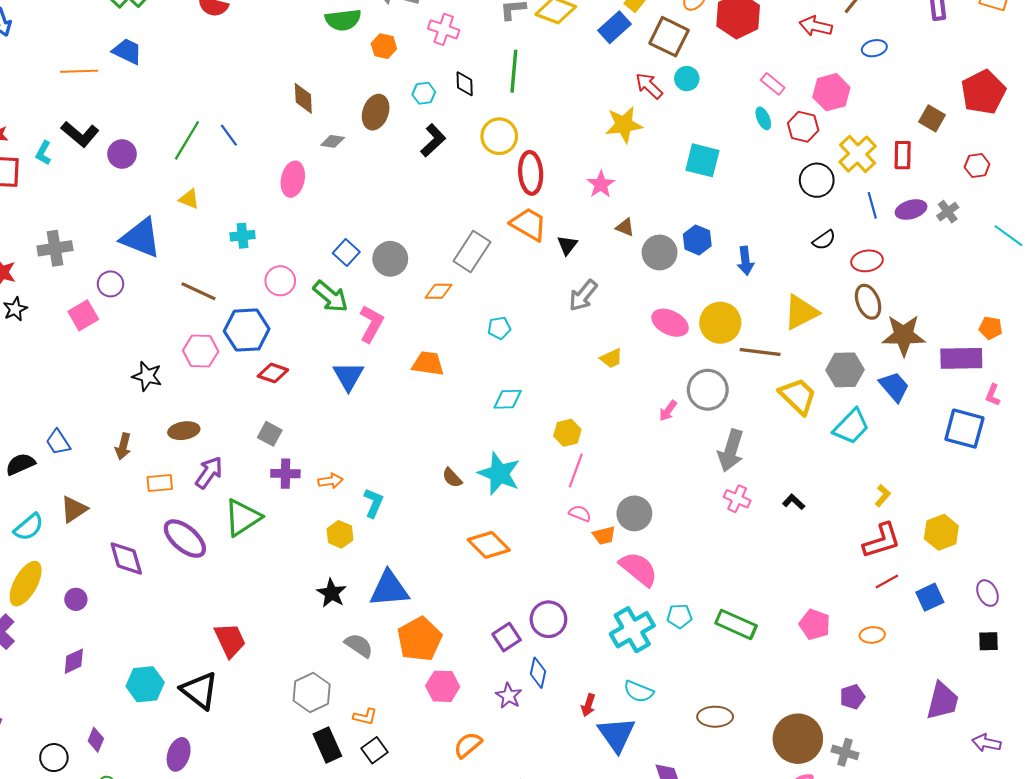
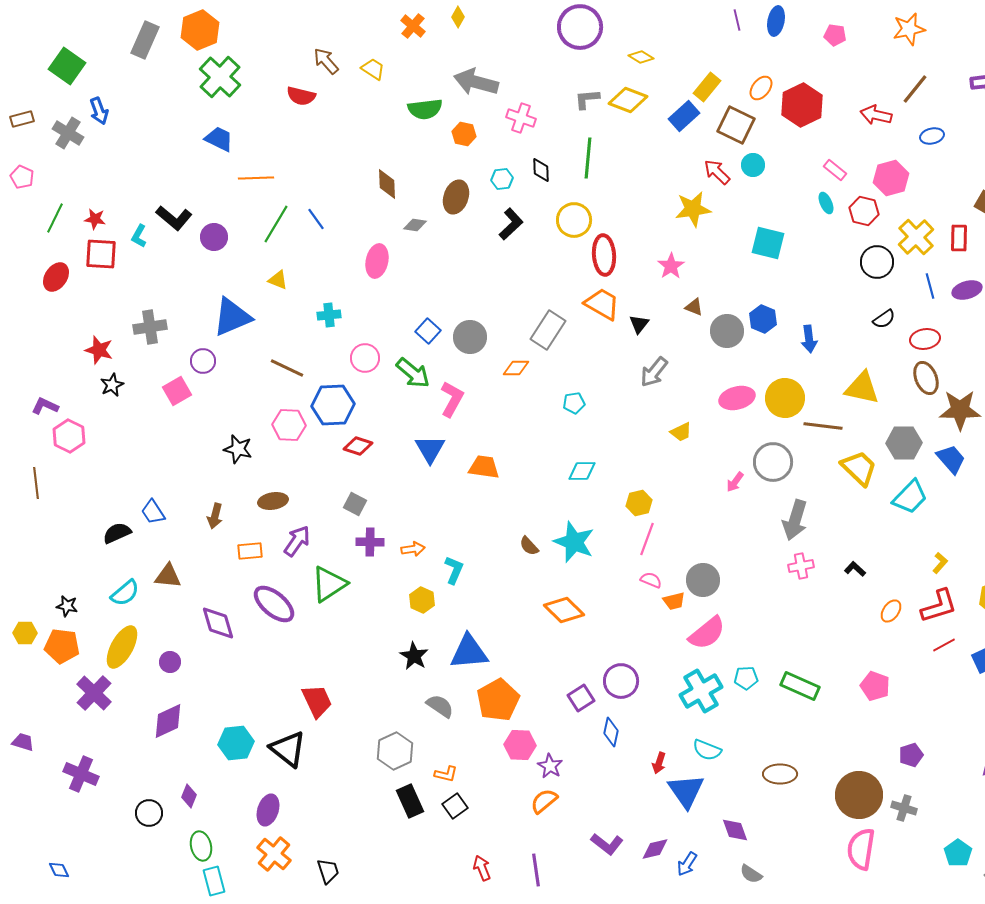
orange line: (79, 71) -> (256, 178), moved
blue triangle: (141, 238) -> (232, 317), turned -45
yellow triangle: (801, 312) -> (862, 388), turned 39
pink ellipse: (670, 323) -> (737, 398), turned -40
orange trapezoid: (428, 364) -> (484, 467), moved
pink cross: (737, 499) -> (801, 566), turned -35
brown triangle: (74, 509) -> (168, 576), turned 40
pink semicircle: (639, 569) -> (707, 633), turned 102
orange ellipse: (872, 635) -> (891, 611), moved, turned -50
purple diamond: (74, 661) -> (168, 721), size x1.4
purple star: (509, 696) -> (550, 766), moved

